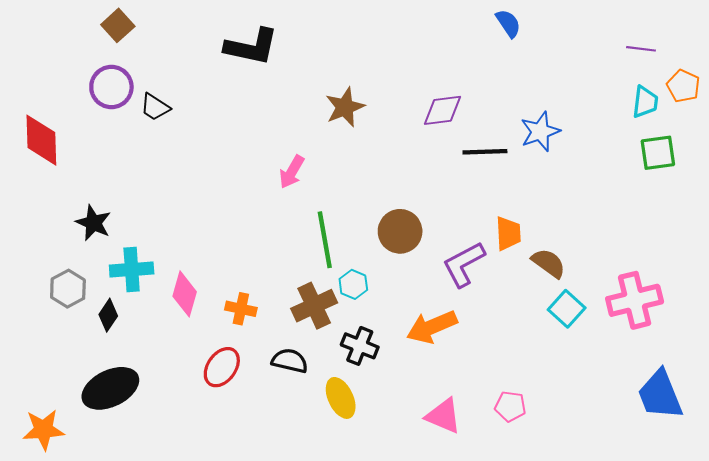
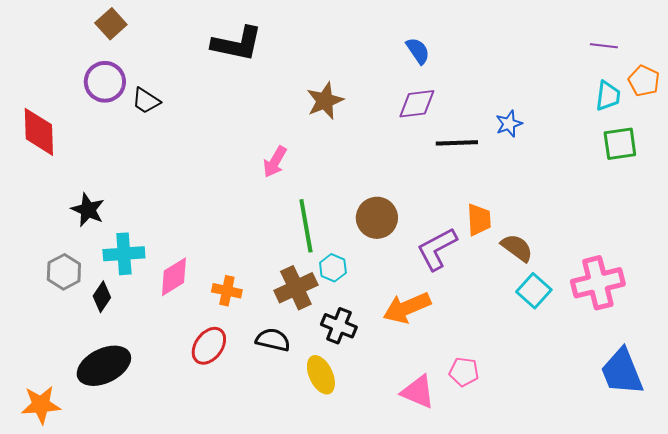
blue semicircle: (508, 23) -> (418, 51), moved
blue star: (540, 132) -> (509, 124), size x0.7
pink diamond: (185, 294) -> (174, 277), turned 42
pink pentagon: (510, 406) -> (464, 372), moved

